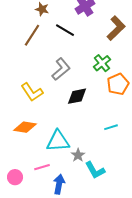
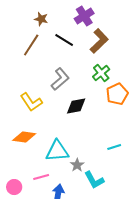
brown L-shape: (116, 28) -> (99, 41), moved
cyan line: (111, 127) -> (114, 147), moved

